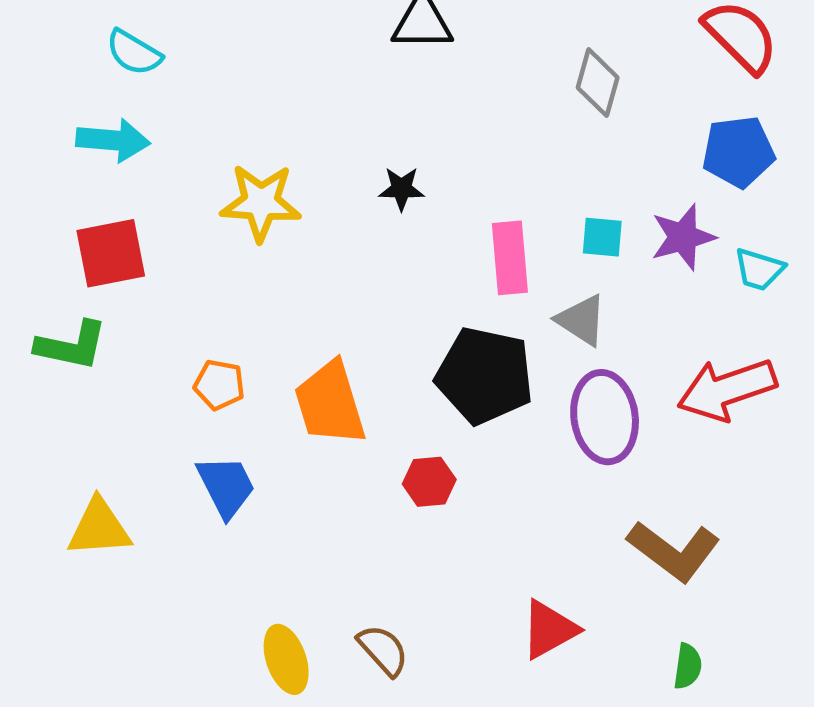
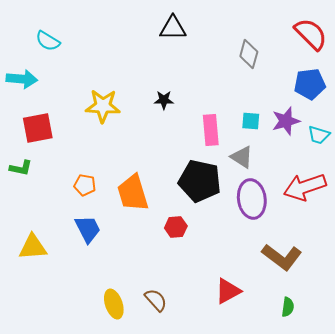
cyan arrow: (113, 140) -> (22, 79), moved
green L-shape: (72, 346) -> (21, 168), size x0.7

